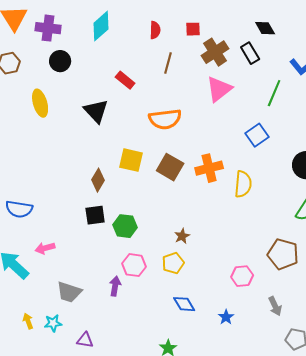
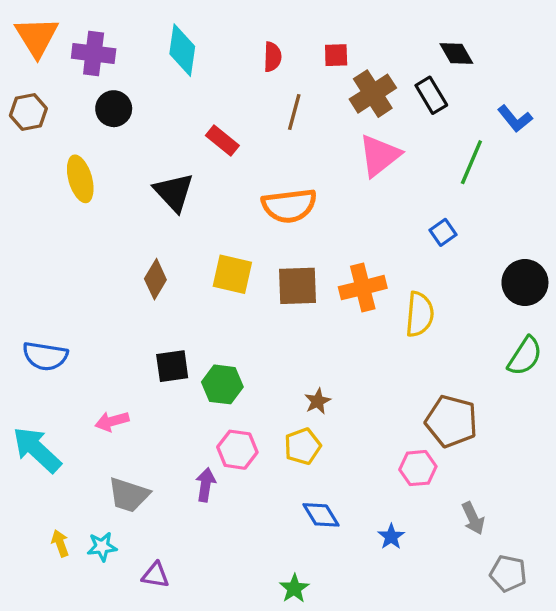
cyan diamond: (101, 26) -> (182, 50), turned -40
blue square: (257, 135) -> (443, 232), size x0.7
brown square: (170, 167) -> (298, 286), turned -32
brown diamond: (98, 180) -> (155, 279), moved
pink arrow: (45, 248) -> (112, 421), moved
brown pentagon: (283, 254) -> (451, 421), moved

